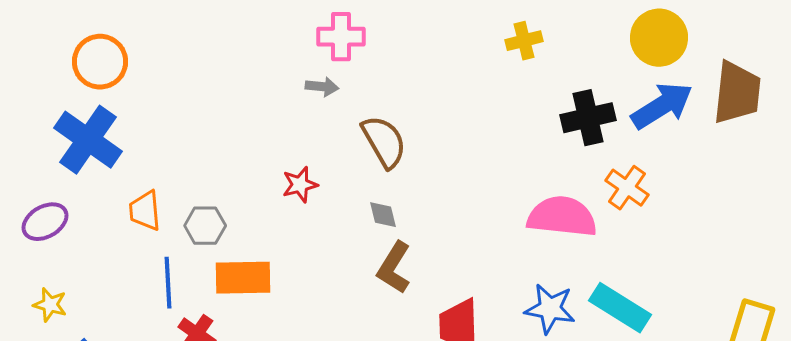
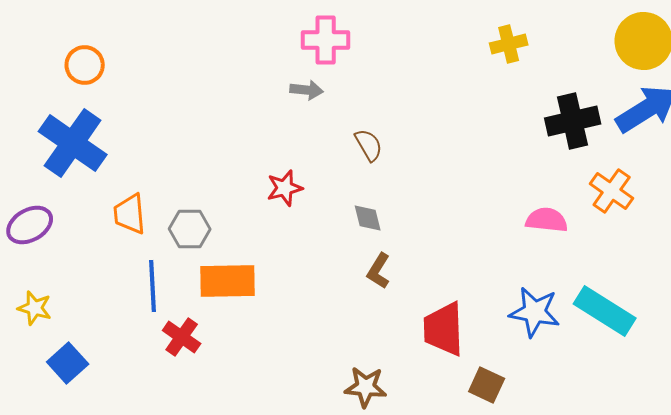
orange circle: (100, 62) -> (85, 65), size x0.7
brown semicircle: (384, 142) -> (369, 145), size x0.6
pink semicircle: (562, 217) -> (547, 220), size x0.6
brown L-shape: (394, 268) -> (379, 271), size x0.7

